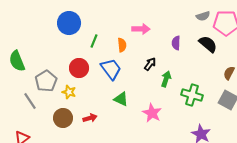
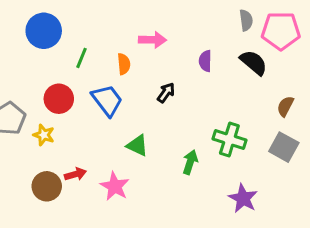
gray semicircle: (203, 16) -> (246, 20), turned -80
green arrow: (166, 79) -> (190, 162), moved
green triangle: (121, 99) -> (137, 146), moved
pink star: (152, 113) -> (115, 186), moved
brown circle: (63, 118) -> (47, 186), moved

